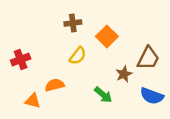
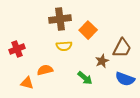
brown cross: (73, 23) -> (60, 19), size x1.5
yellow semicircle: (78, 56) -> (64, 46), turned 49

